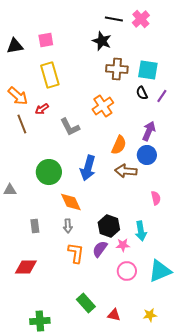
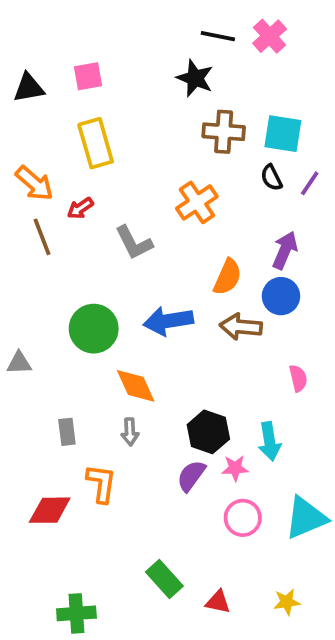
blue arrow: (88, 168) -> (168, 321), turned 65
orange L-shape: (76, 253) -> (101, 483), moved

